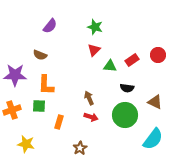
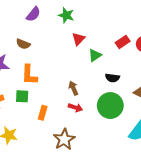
green star: (95, 27) -> (66, 15), moved
red rectangle: (132, 60) -> (123, 42), moved
green triangle: (110, 66) -> (95, 55), turned -40
brown star: (80, 148) -> (64, 139), size x1.5

